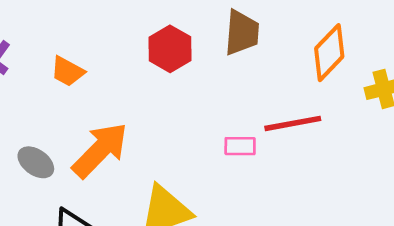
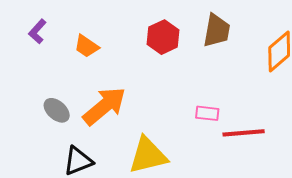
red line: (293, 123) -> (244, 133), moved

